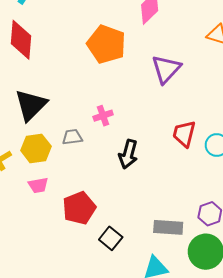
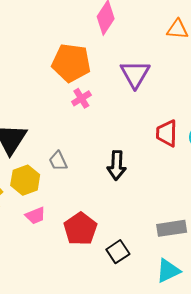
pink cross: (103, 116) -> (81, 98), moved
gray trapezoid: (72, 137) -> (58, 161), turned -95
black square: (111, 238) -> (118, 252), turned 30

